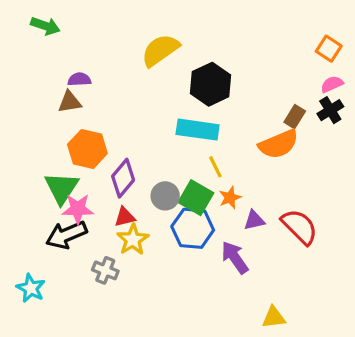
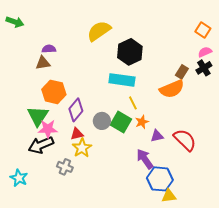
green arrow: (45, 26) -> (15, 22), moved
blue hexagon: (193, 228) -> (160, 179), moved

